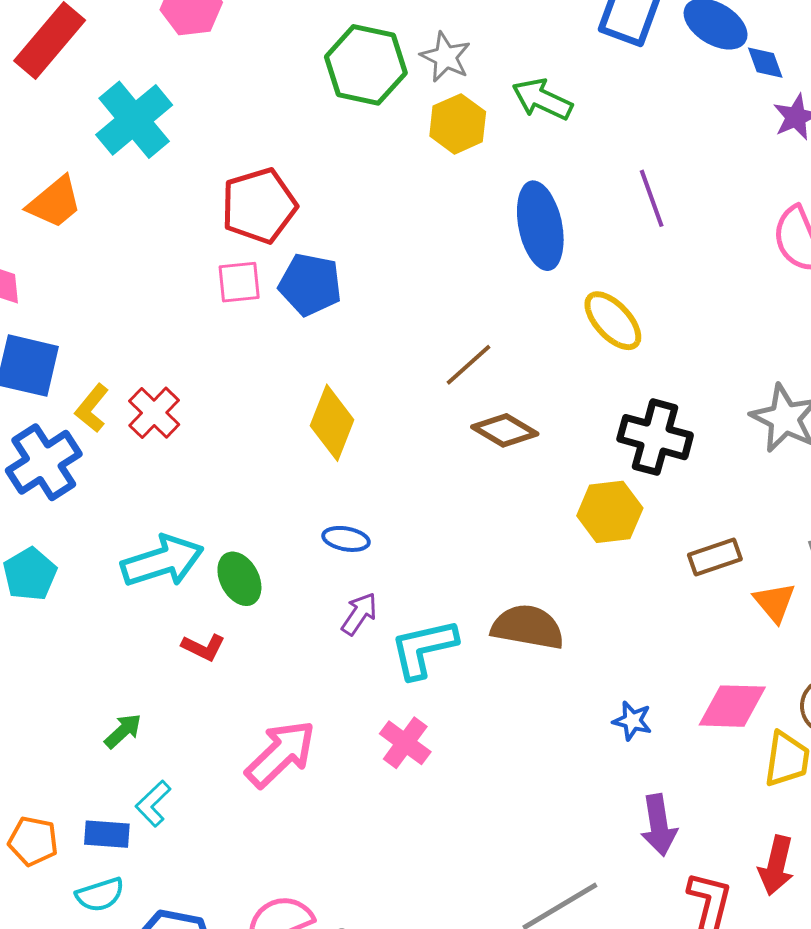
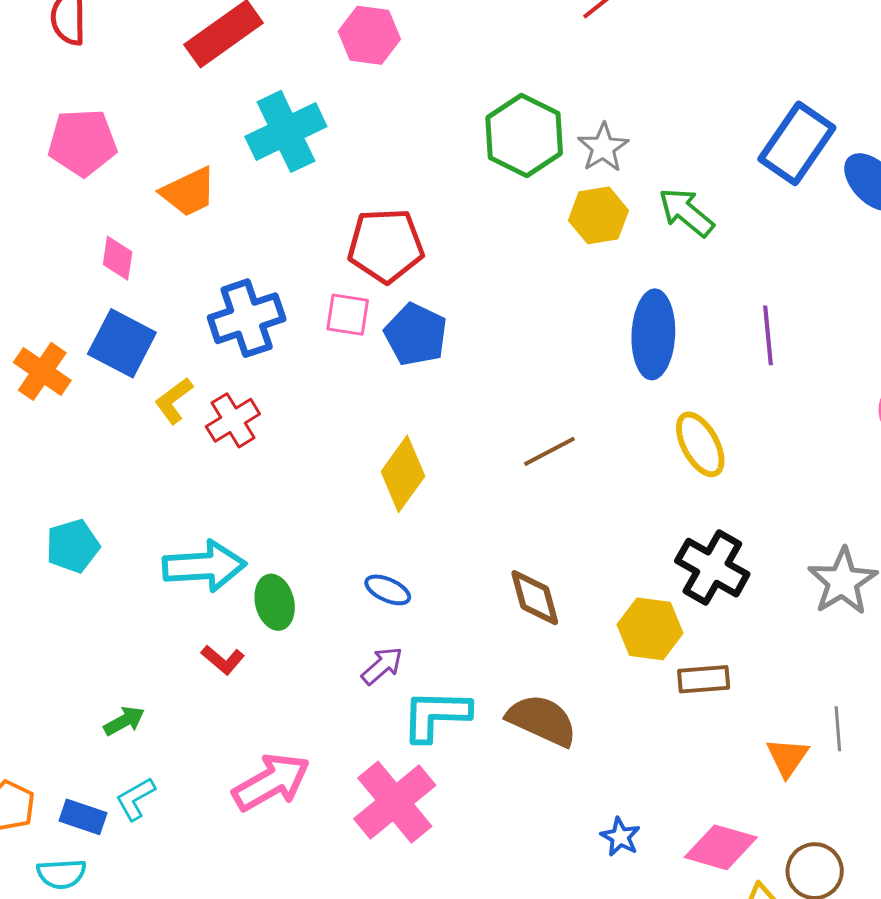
brown diamond: (505, 430) -> (535, 598), moved, turned 30
blue cross: (44, 462) -> (247, 318), moved
brown rectangle: (715, 557) -> (704, 679), moved
pink cross: (405, 743) -> (395, 802), size x1.6

